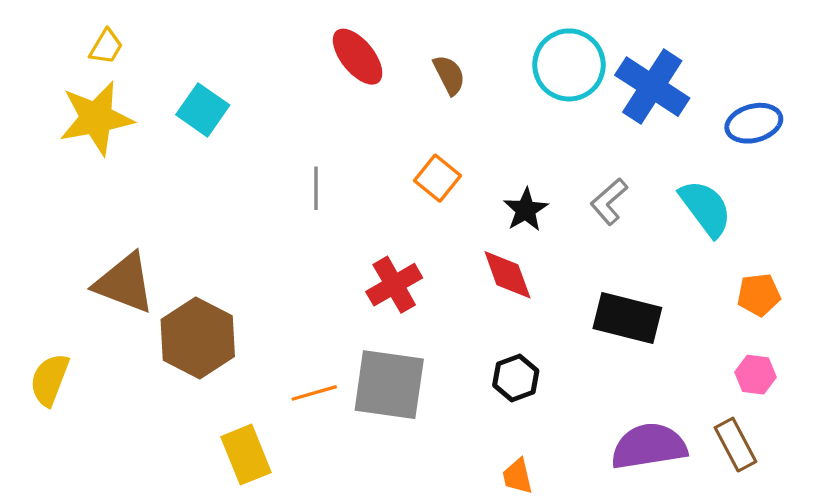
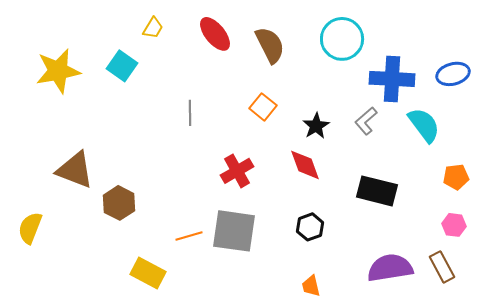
yellow trapezoid: (106, 47) -> (153, 28), moved
brown semicircle: (449, 75) -> (270, 45), size x1.5
blue cross: (652, 87) -> (392, 79), moved, turned -30
brown hexagon: (198, 338) -> (119, 203), size x0.7
yellow rectangle: (246, 455) -> (148, 273), turned -40

